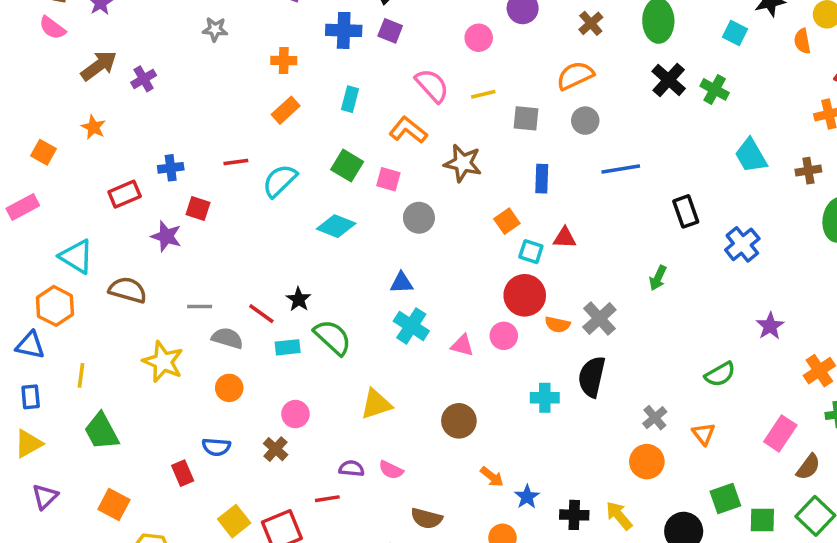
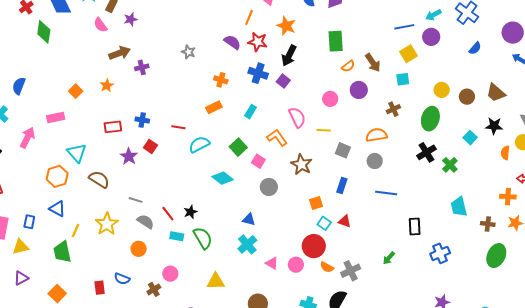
blue triangle: (30, 345) -> (57, 209), moved
yellow line: (81, 375) -> (76, 231), moved

